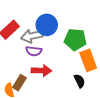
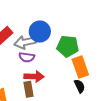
black semicircle: (80, 81) -> (80, 86), moved
brown rectangle: (19, 83) -> (29, 89), moved, turned -42

